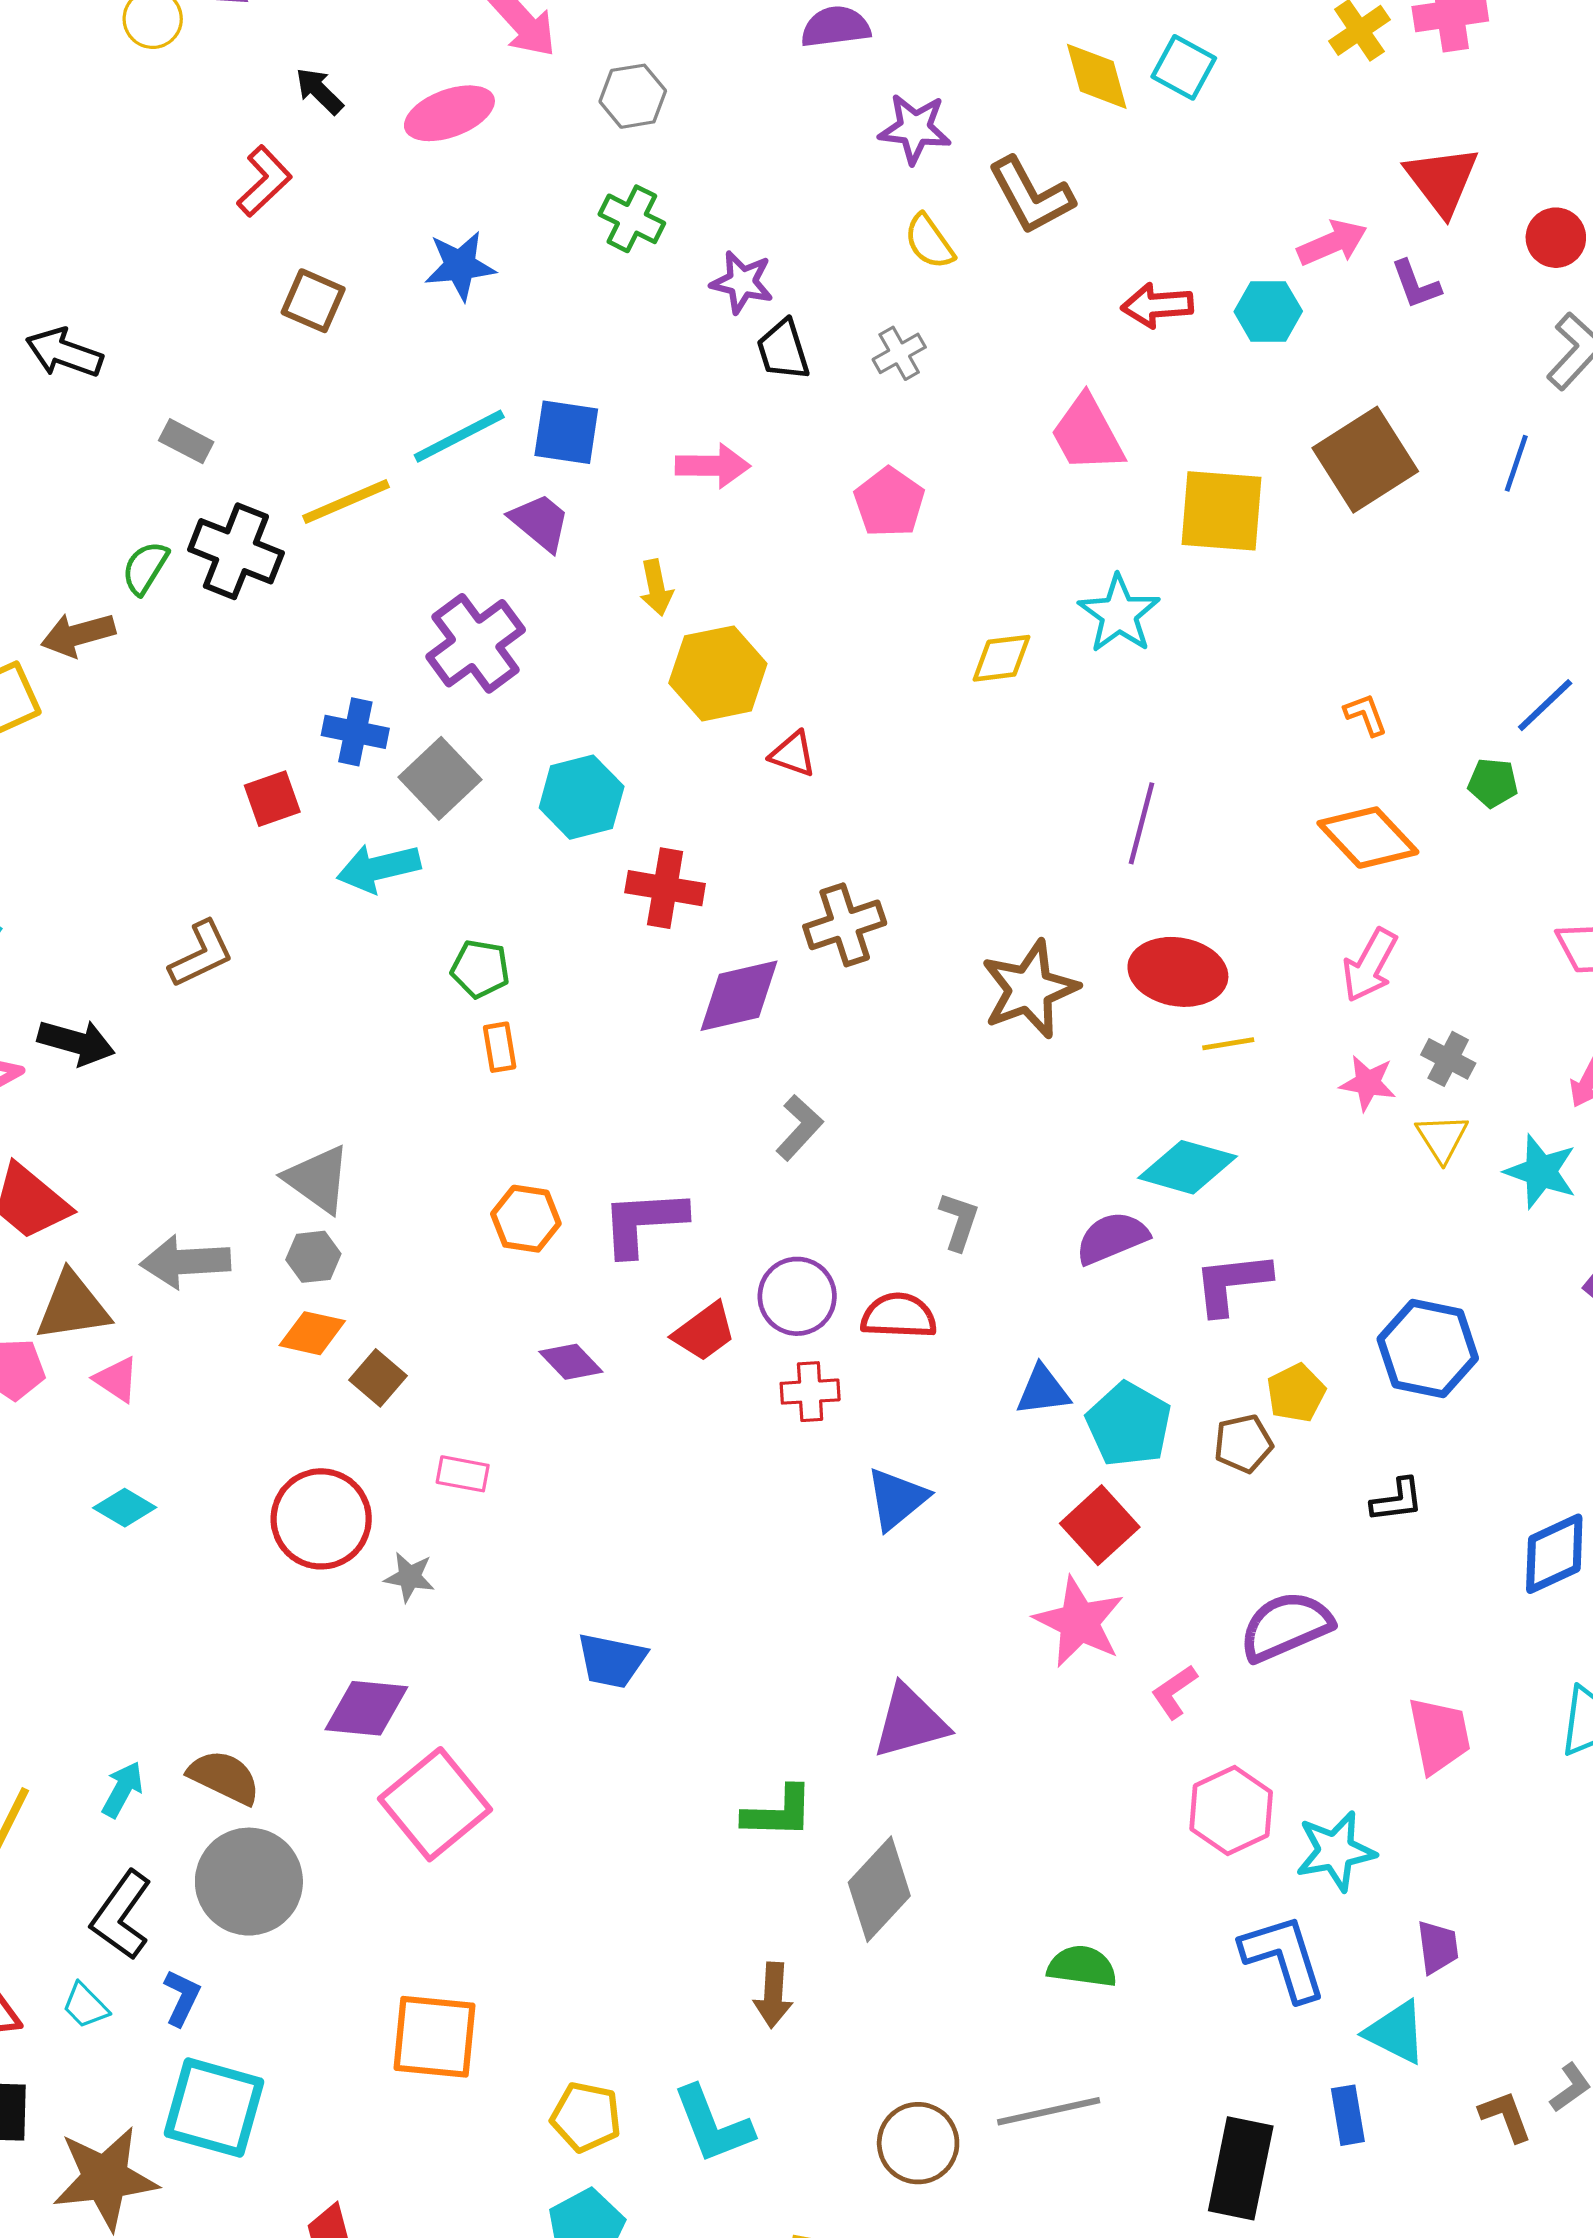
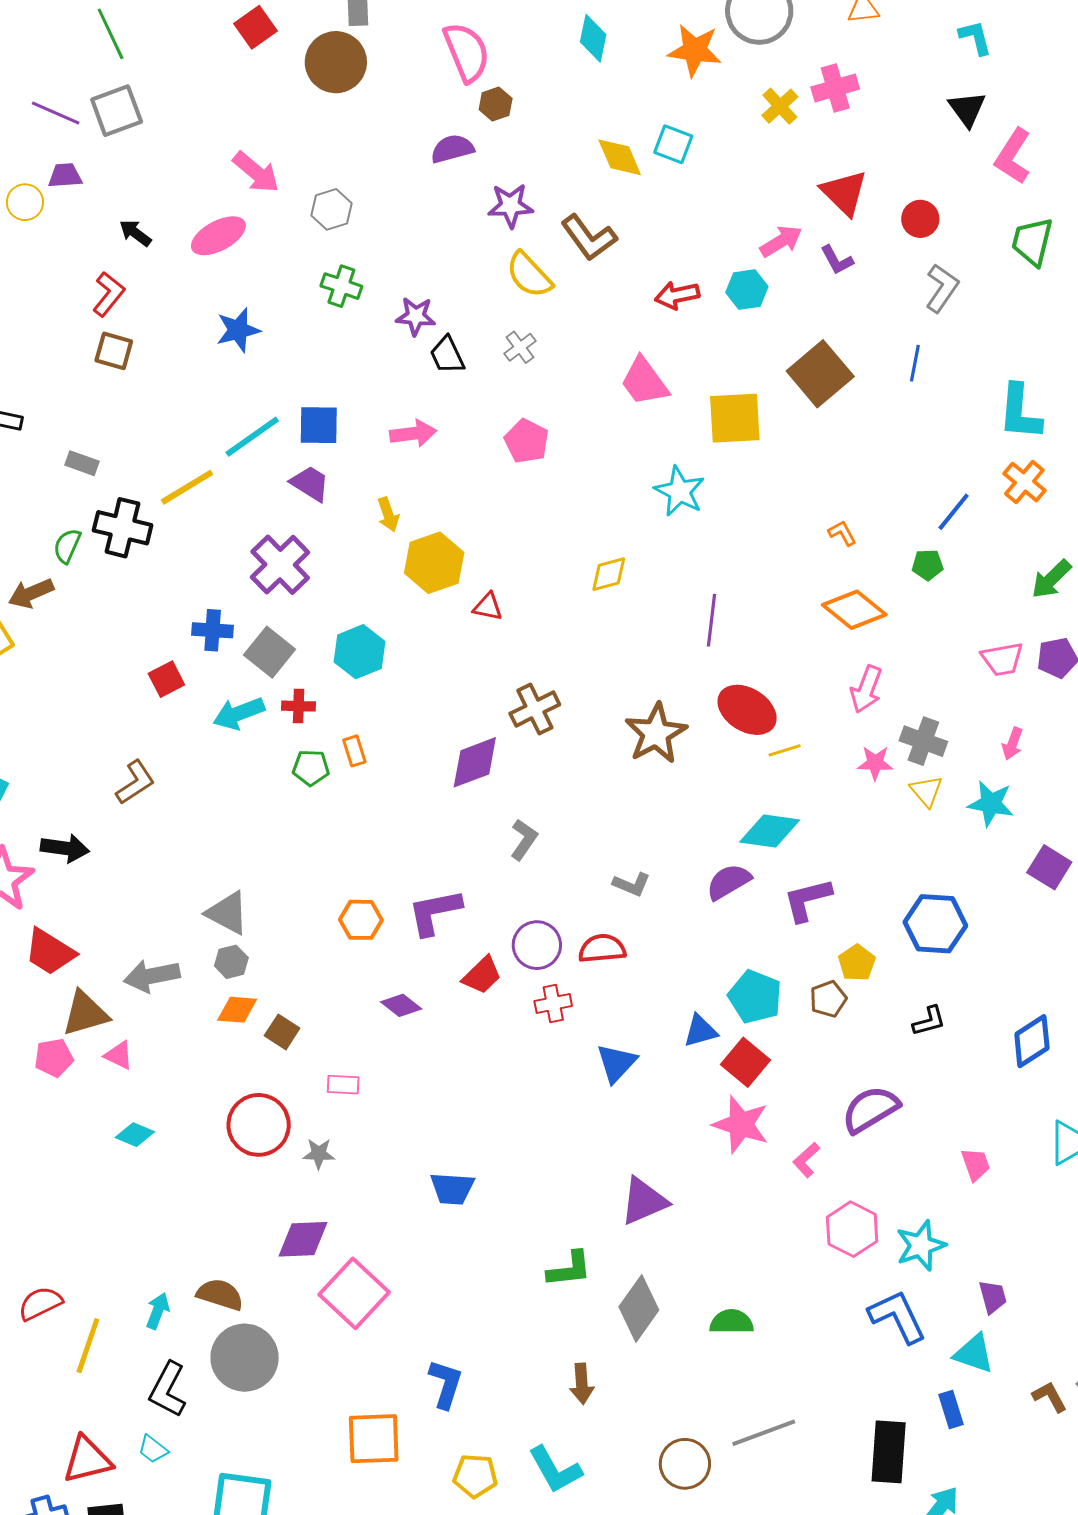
yellow semicircle: (929, 242) -> (529, 275), size x1.4
brown square: (313, 301) -> (114, 351), moved
yellow diamond: (1002, 658) -> (609, 574), moved
red cross: (665, 888) -> (299, 706), moved, size x0.7
red ellipse: (1178, 972) -> (747, 710), turned 30
orange rectangle: (500, 1047) -> (354, 751), moved
gray cross: (1448, 1059) -> (923, 741), size x1.4
gray L-shape: (959, 1221) -> (632, 884), turned 102
blue triangle: (1043, 1390) -> (700, 1031), moved
pink trapezoid: (1439, 1735) -> (976, 1164), size x0.7
green semicircle: (1082, 1966) -> (731, 1322), moved
blue L-shape: (182, 1998) -> (446, 1384), moved, size x1.4

